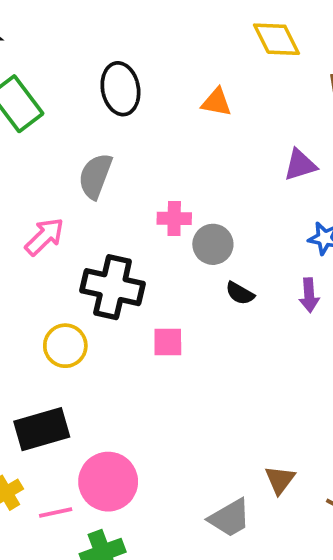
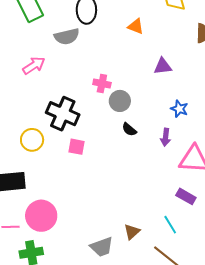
purple triangle: (300, 165) -> (163, 66), moved
gray semicircle: (95, 176) -> (67, 37), moved, turned -135
pink arrow: (44, 237) -> (34, 65), moved
pink square: (168, 342) -> (77, 147), moved

